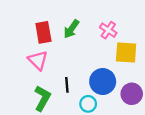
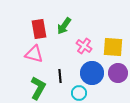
pink cross: (108, 30) -> (84, 46), moved
pink triangle: (38, 60) -> (34, 54), turned -30
purple circle: (132, 94) -> (118, 73), moved

